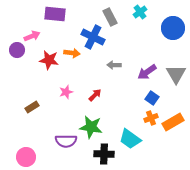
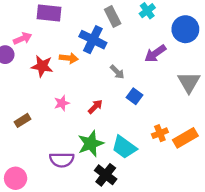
gray arrow: (114, 65) -> (117, 72), turned -136
purple arrow: (147, 72) -> (155, 53), moved
blue square: (152, 98) -> (135, 96), moved
green star: (91, 127) -> (91, 144), turned -30
cyan trapezoid: (130, 139) -> (124, 147), moved
black cross: (104, 154) -> (106, 175), turned 36

